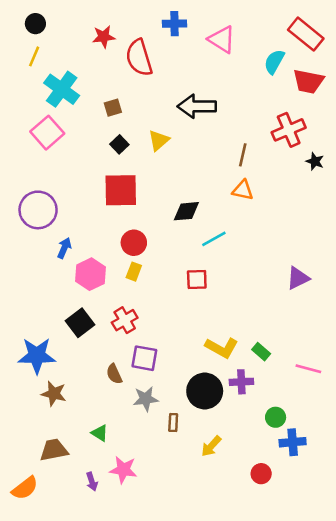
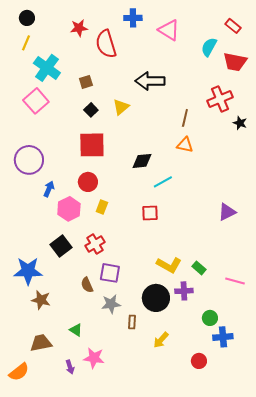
red rectangle: (306, 34) -> (233, 26), size x0.6
red circle: (134, 243) -> (88, 182), moved

